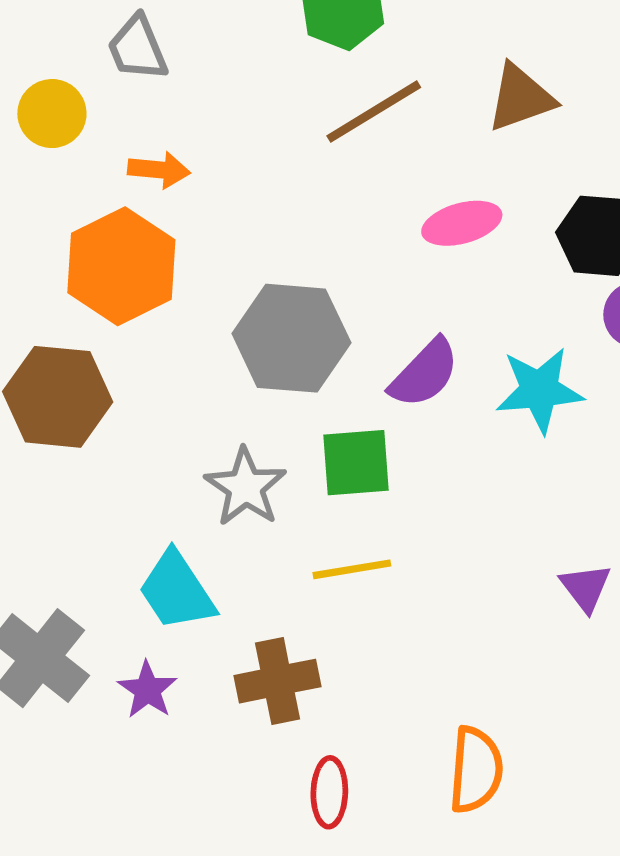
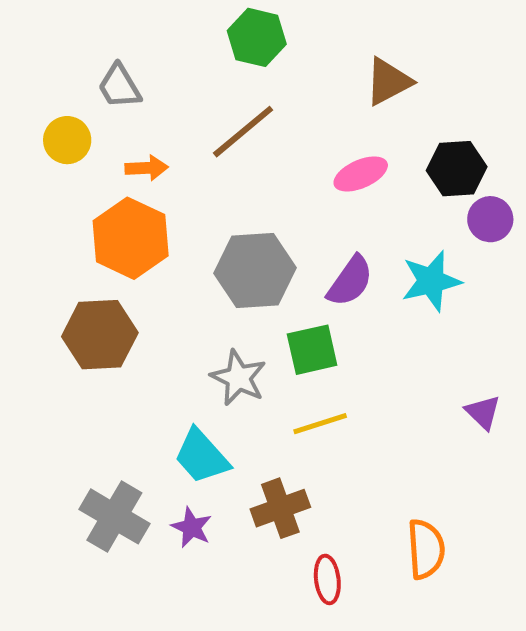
brown line: (374, 112) -> (243, 132), moved

